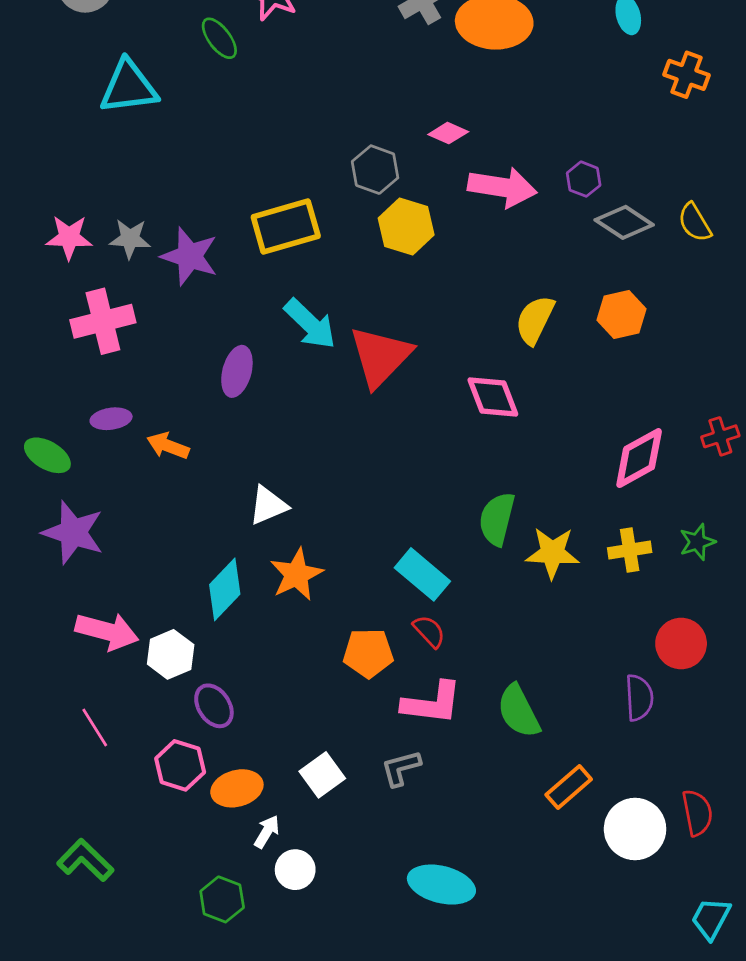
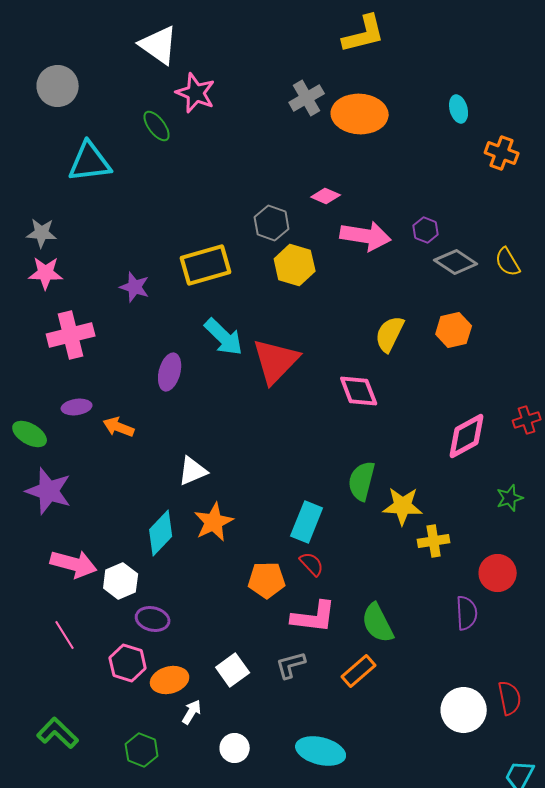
gray star: (130, 239) -> (42, 233), moved
purple star: (190, 256) -> (135, 287), size x0.7
yellow cross: (630, 550) -> (434, 541), moved
cyan rectangle: (422, 574) -> (307, 522), turned 72
purple ellipse: (214, 706) -> (153, 619), turned -44
orange rectangle: (569, 787) -> (359, 671), moved
white circle: (295, 870) -> (235, 748), moved
green hexagon: (222, 899) -> (142, 750), moved

